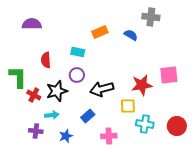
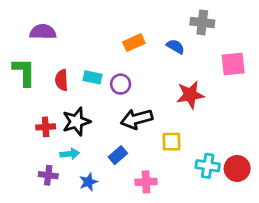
cyan rectangle: (78, 52) -> (92, 77), moved
purple circle: (77, 75) -> (121, 84), moved
pink square: (169, 75) -> (233, 64), moved
green L-shape: (18, 77) -> (24, 72), moved
red star: (142, 85) -> (190, 95), moved
red cross: (34, 95) -> (46, 127), turned -32
cyan cross: (145, 124) -> (208, 166), moved

